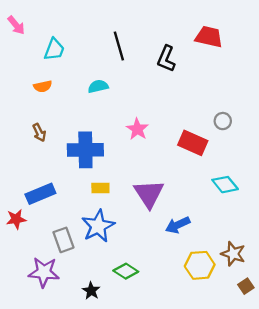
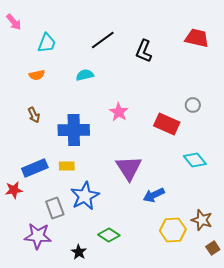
red trapezoid: (209, 37) -> (197, 38), moved
black line: (119, 46) -> (103, 40), turned 70
yellow rectangle: (100, 188) -> (67, 166), moved

